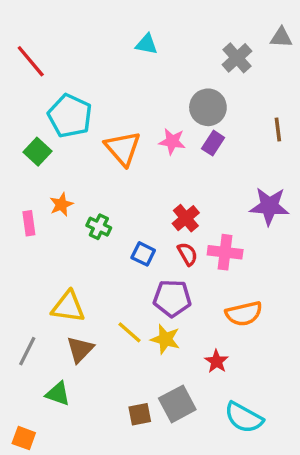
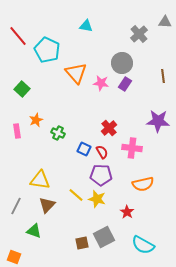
cyan pentagon: (70, 116) -> (47, 50), moved
orange triangle: (123, 148) -> (76, 73), moved
red semicircle: (188, 254) -> (102, 152), moved

